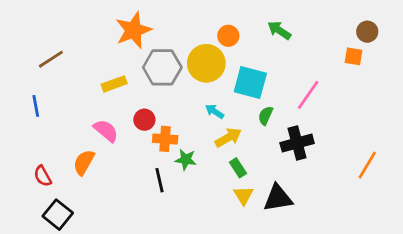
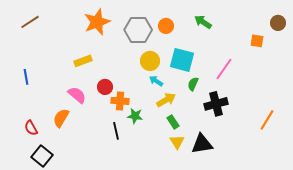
brown circle: (367, 32) -> (278, 23), moved
brown line: (51, 59) -> (30, 22), moved
yellow circle: (206, 63) -> (150, 61), moved, size x0.7
gray hexagon: (162, 67) -> (138, 30), moved

